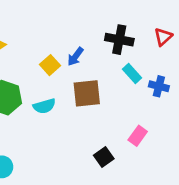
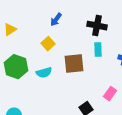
blue arrow: (75, 57) -> (56, 20), moved
cyan rectangle: (132, 74) -> (98, 50), moved, turned 40

